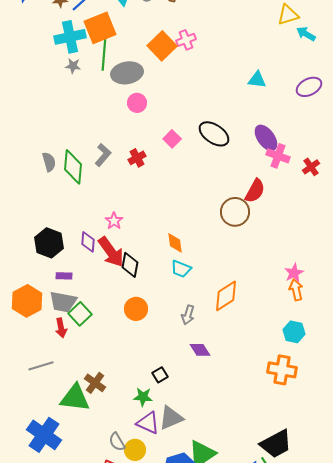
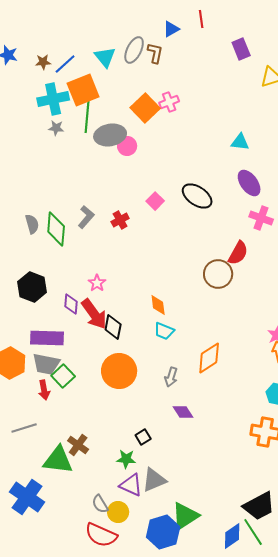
pink circle: (137, 103) -> (127, 146), moved
purple ellipse: (266, 138) -> (249, 183), moved
black hexagon: (49, 243) -> (32, 287), moved
purple rectangle: (64, 276) -> (47, 338), size x2.0
orange circle: (136, 309) -> (119, 371), size x1.5

